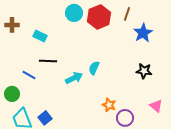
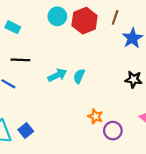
cyan rectangle: (40, 36) -> (13, 27), moved
black line: (48, 61) -> (20, 60), moved
cyan arrow: (74, 78) -> (57, 75), moved

